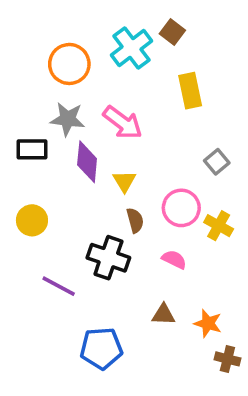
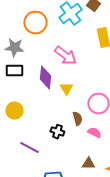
gray star: (68, 119) -> (14, 48), moved
brown semicircle: (135, 220) -> (77, 119), moved
black cross: (108, 258) -> (57, 132), size x0.6

